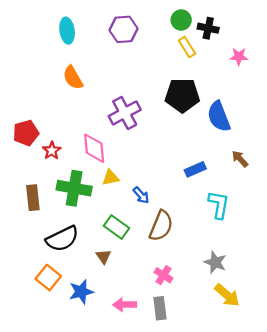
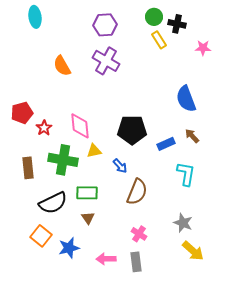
cyan ellipse: (67, 31) -> (35, 17), moved
black pentagon: (182, 95) -> (132, 130), moved
purple cross: (125, 113) -> (106, 61), moved, turned -32
brown arrow: (240, 159) -> (192, 136), moved
green rectangle: (116, 227) -> (87, 193), moved, turned -35

